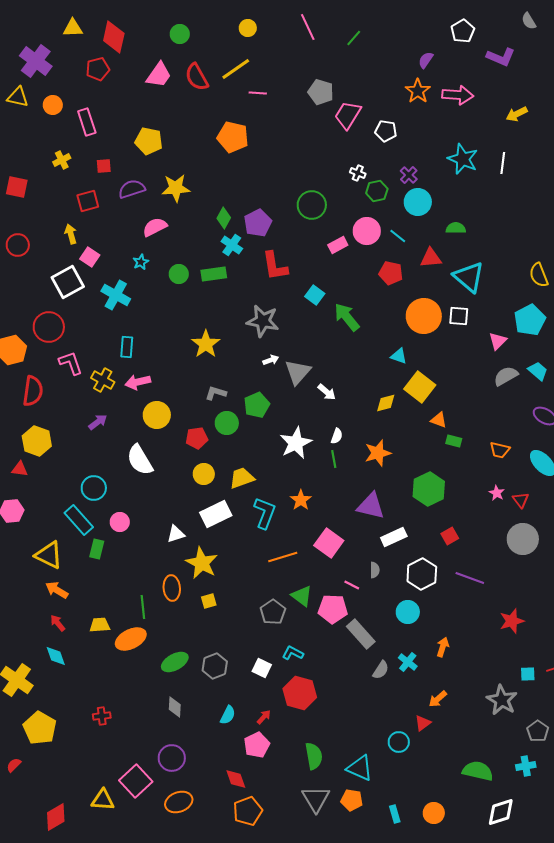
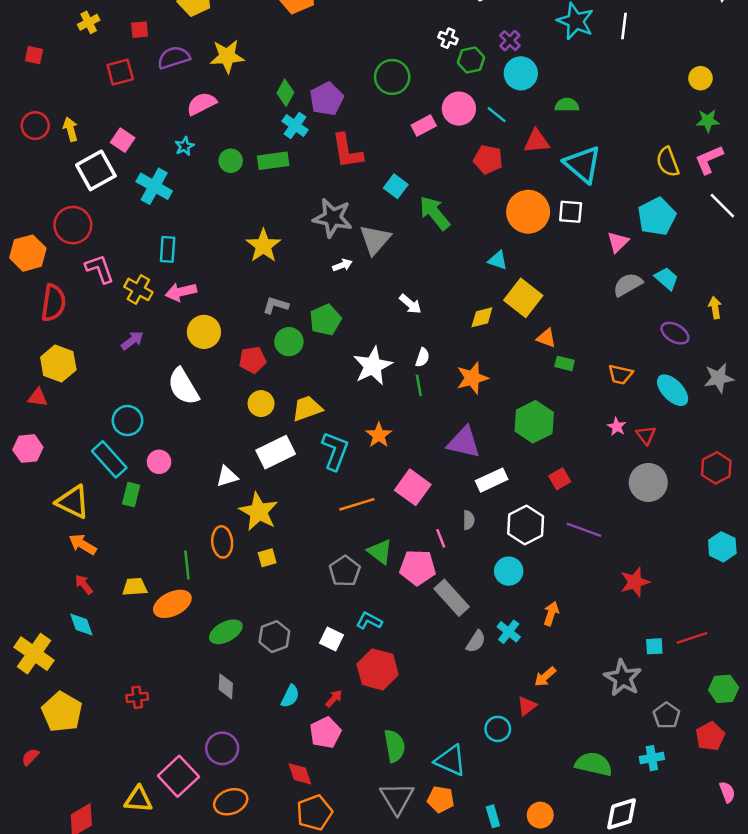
red square: (17, 187) -> (34, 55), size x0.7
yellow arrow: (71, 234) -> (70, 129), moved
gray triangle: (298, 372) -> (375, 240), moved
pink line: (352, 585) -> (441, 538), turned 42

